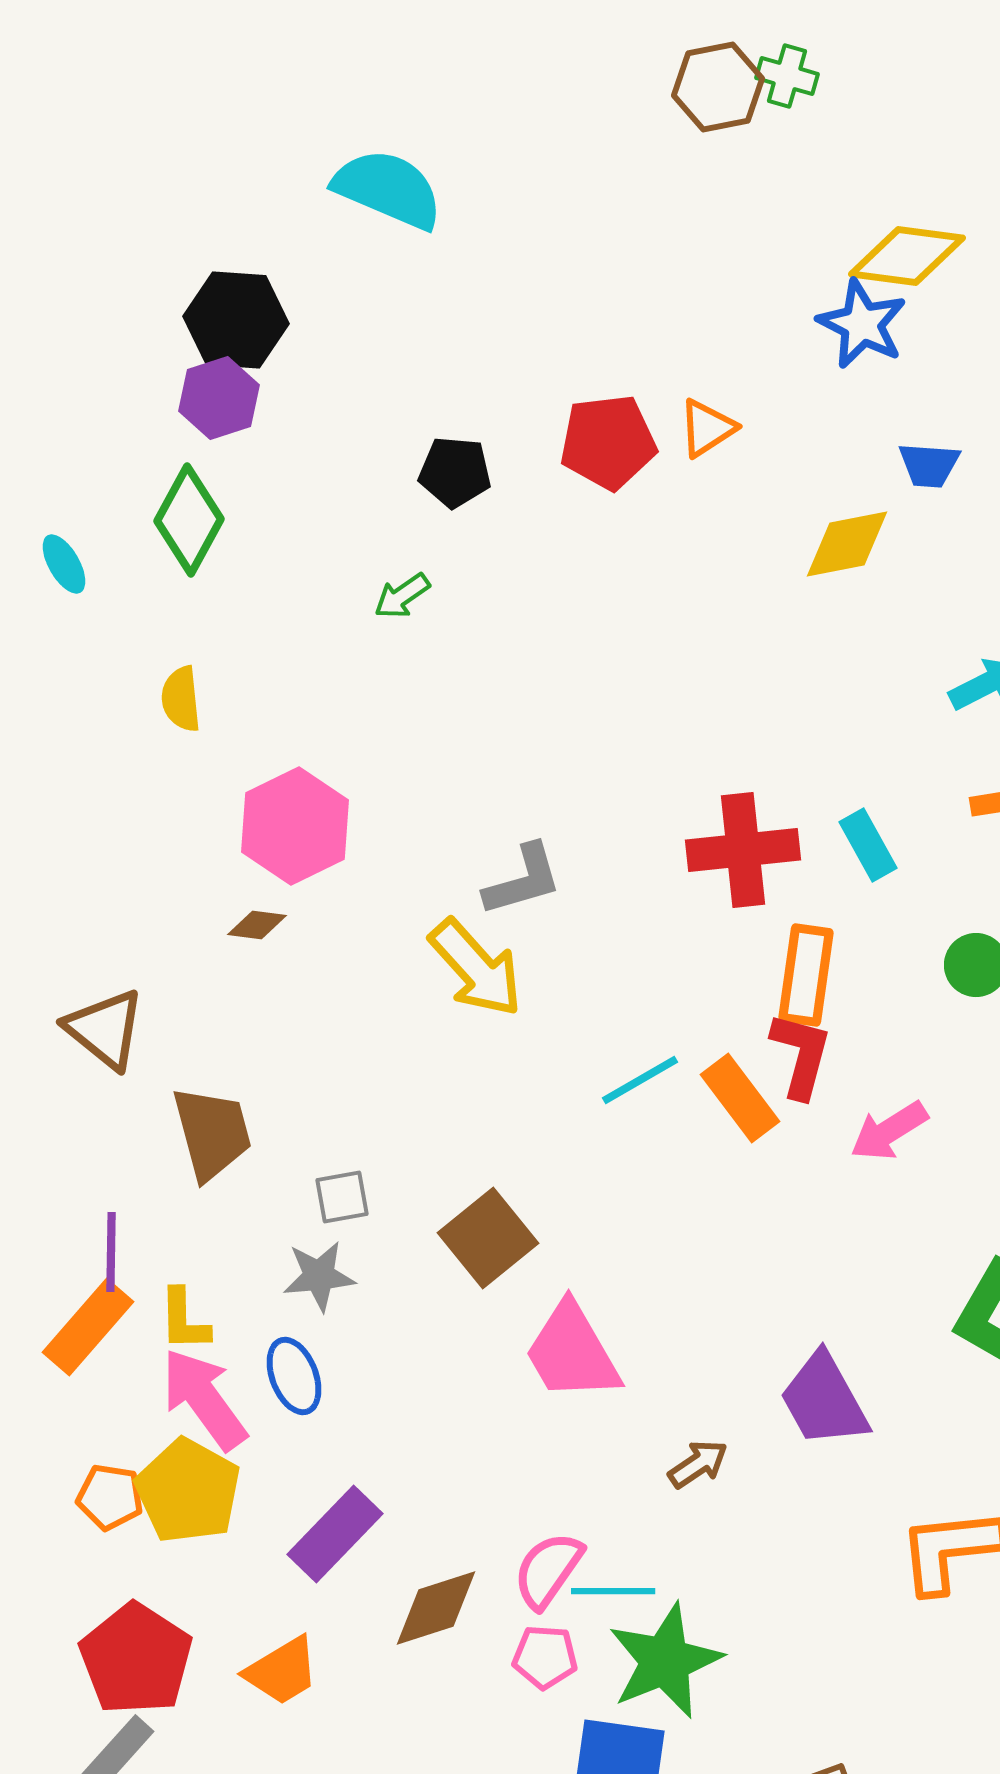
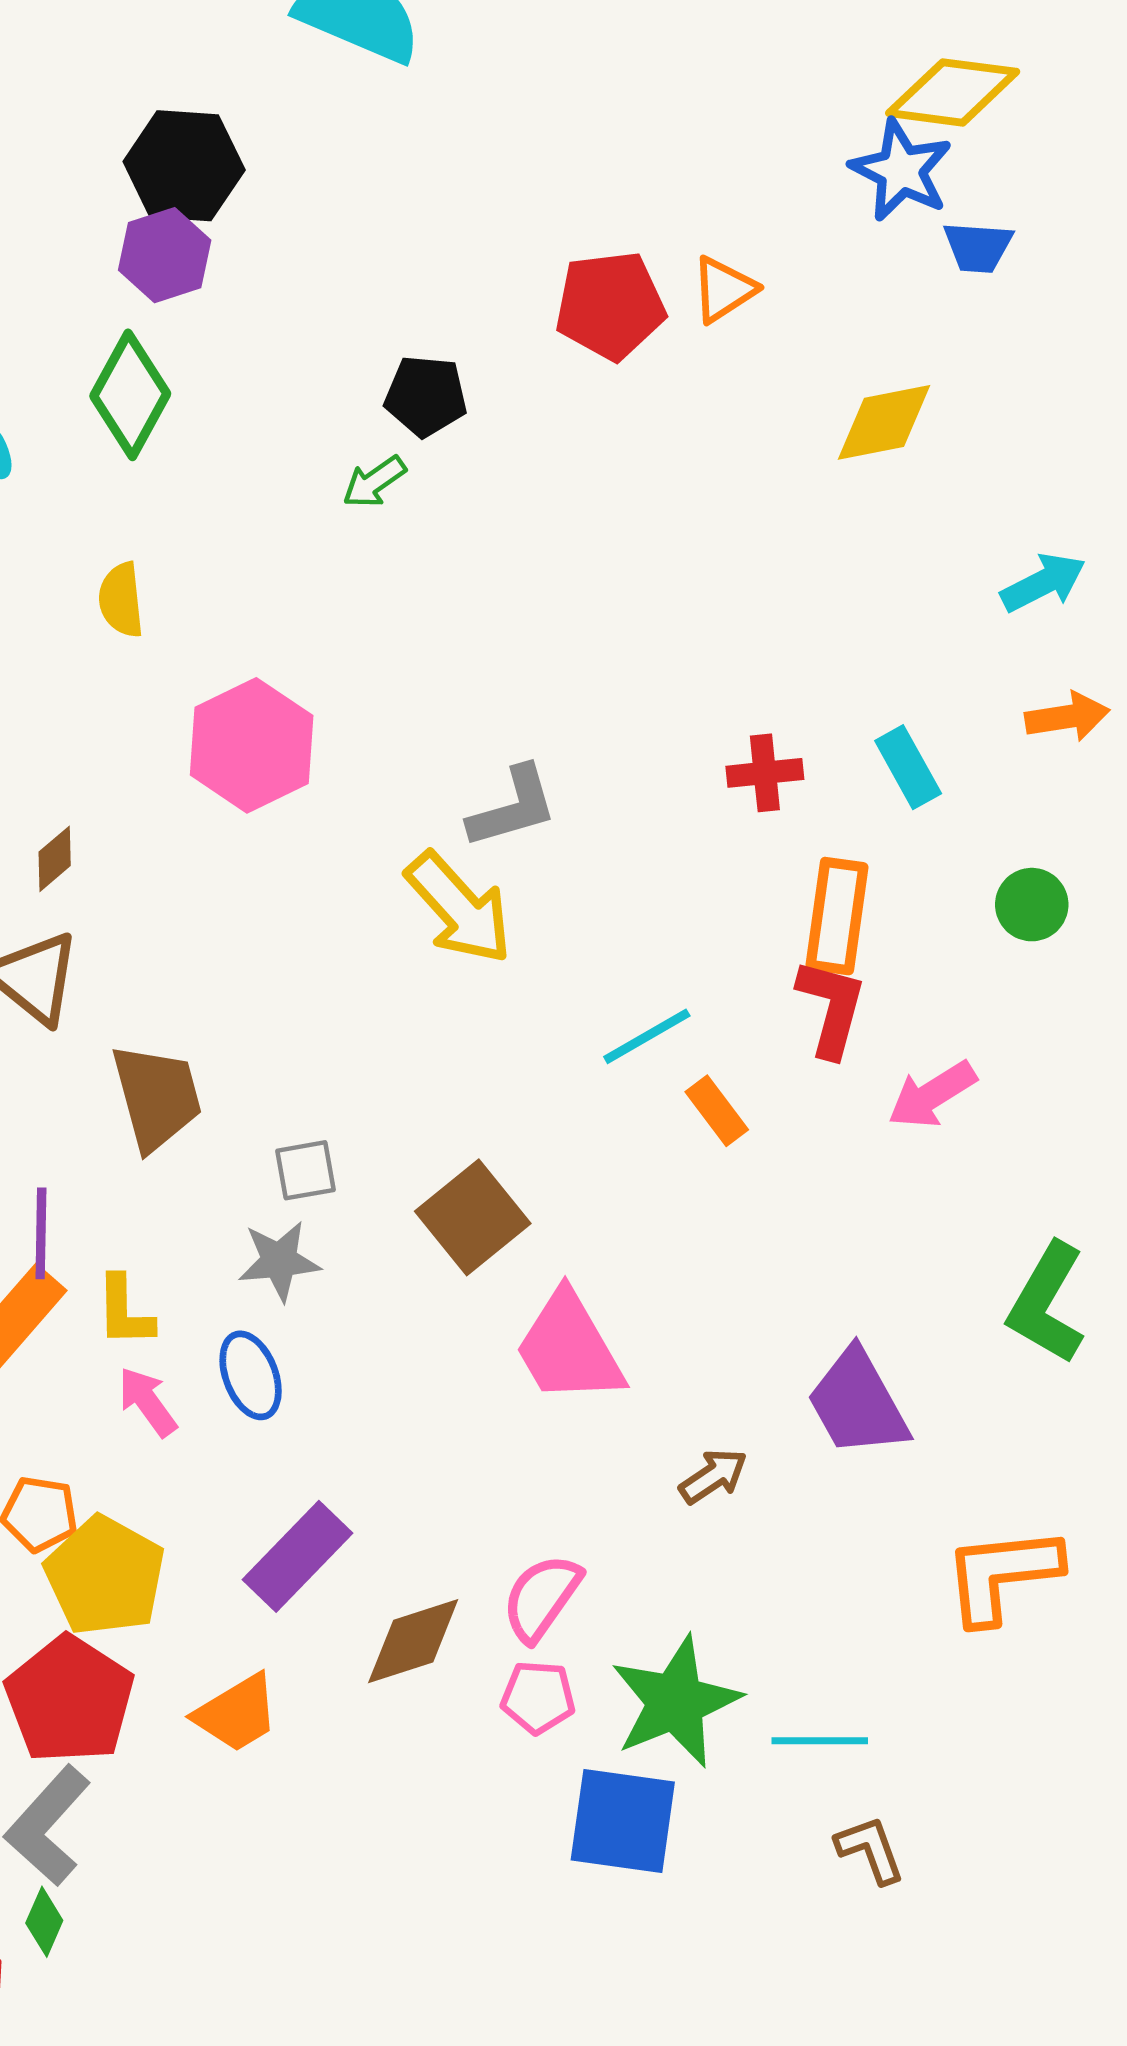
blue trapezoid: (929, 465) -> (978, 247), moved
black pentagon: (455, 472) -> (426, 396), moved
red cross: (743, 850) -> (765, 773), size x0.6
brown diamond: (257, 925) -> (55, 859), moved, turned -48
orange rectangle: (740, 1098) -> (717, 1111), moved, size x0.7
pink arrow: (204, 1399) -> (147, 1402), size x0.6
yellow pentagon: (188, 1491) -> (105, 1576), moved
cyan line: (613, 1591) -> (820, 1741), moved

